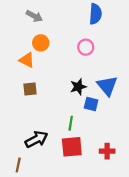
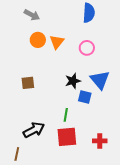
pink circle: (86, 47) -> (87, 48), moved
orange triangle: (27, 60) -> (57, 42), moved, turned 42

